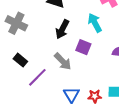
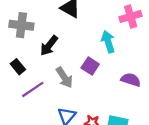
gray cross: (16, 23) -> (21, 25), turned -30
black arrow: (62, 29) -> (49, 46), moved

